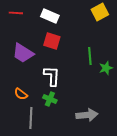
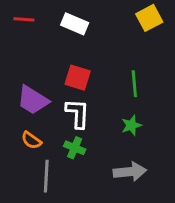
red square: (52, 41) -> (78, 78), moved
purple trapezoid: (23, 53) -> (33, 100), moved
green star: (106, 68) -> (131, 125), moved

